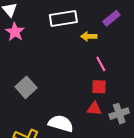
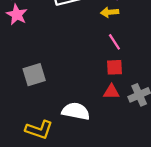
yellow arrow: (89, 36) -> (110, 12), moved
gray square: (26, 87) -> (34, 75), turned 30

